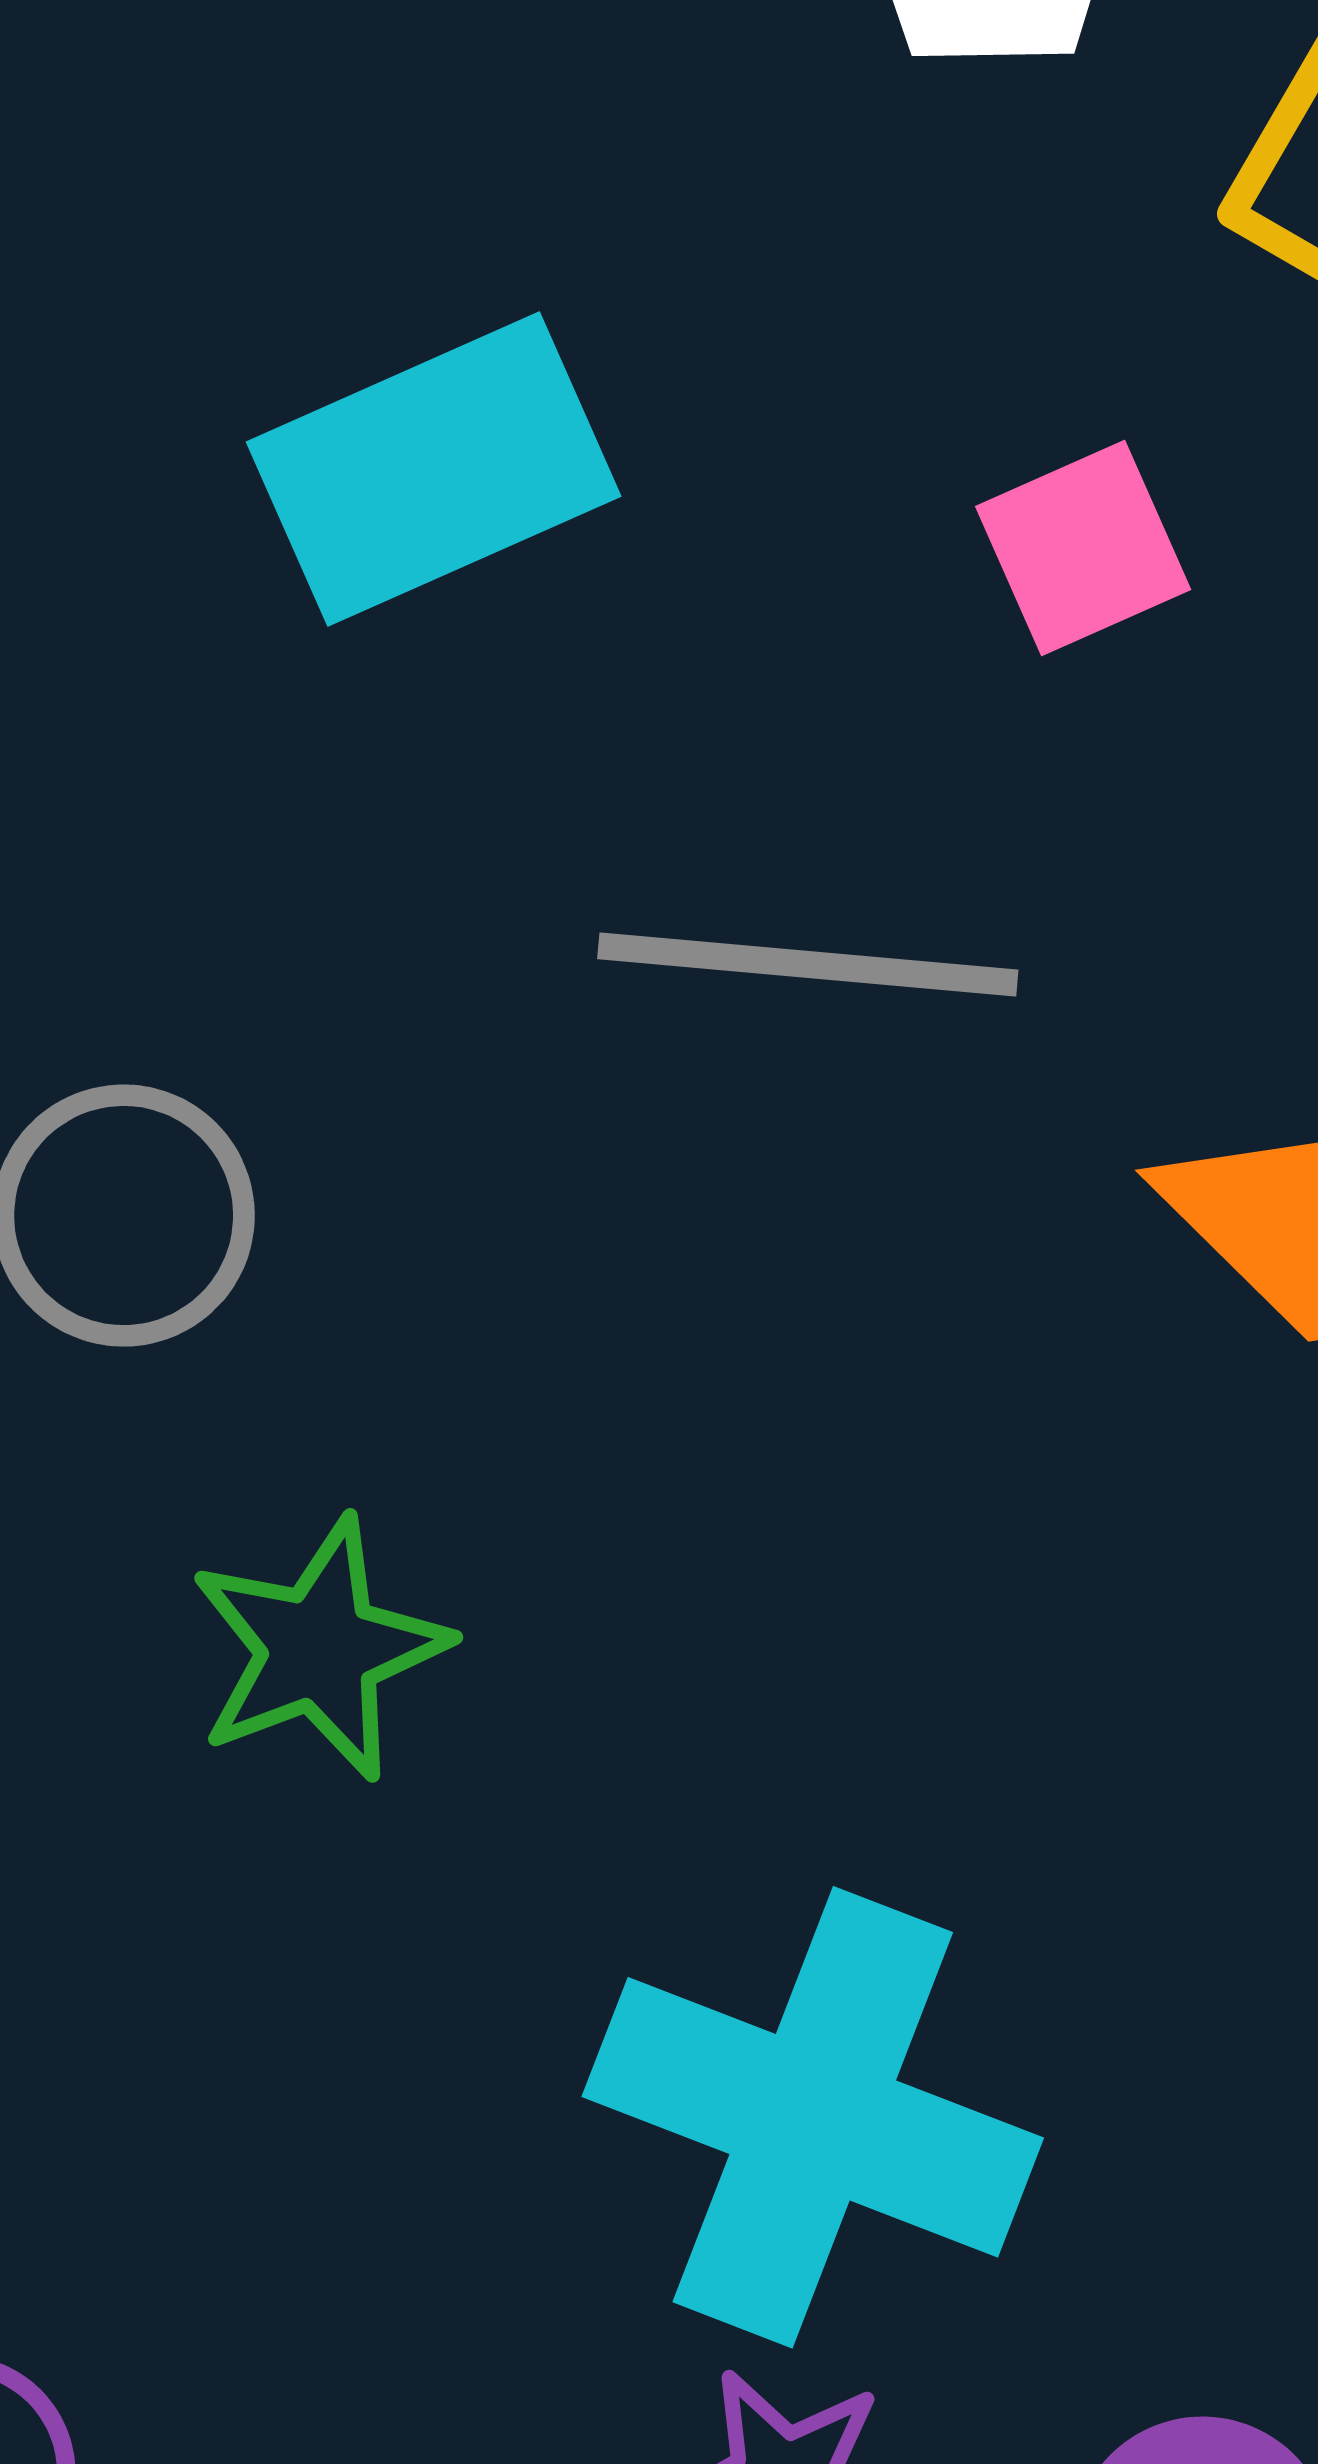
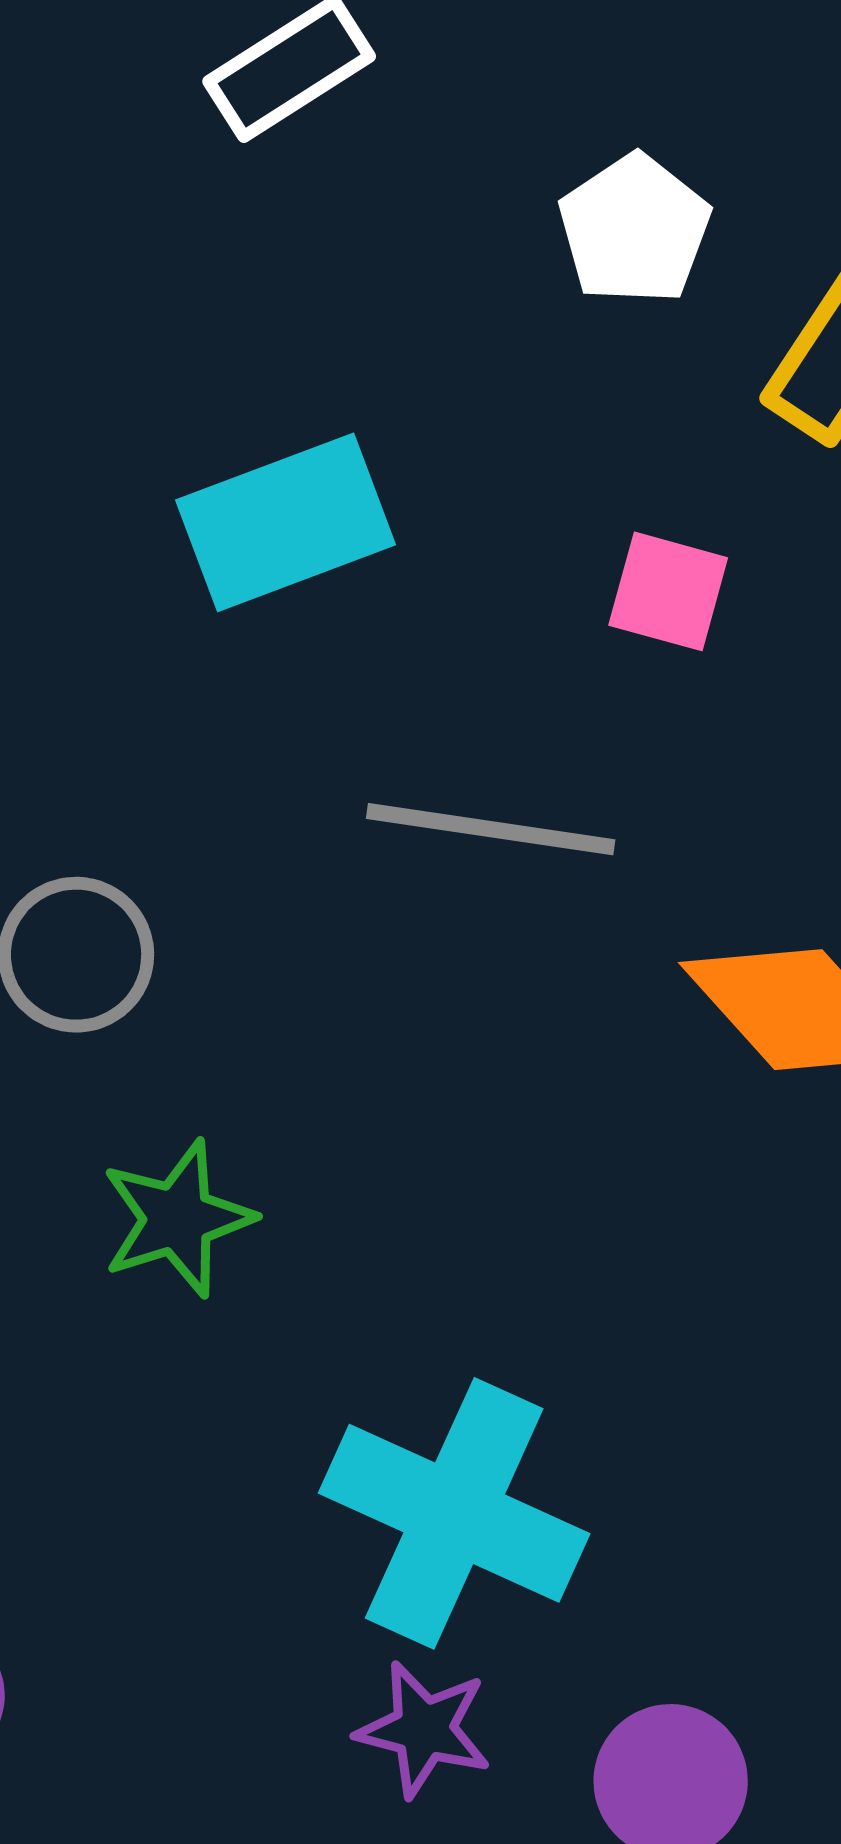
pink square: (1083, 548) -> (668, 591), turned 36

